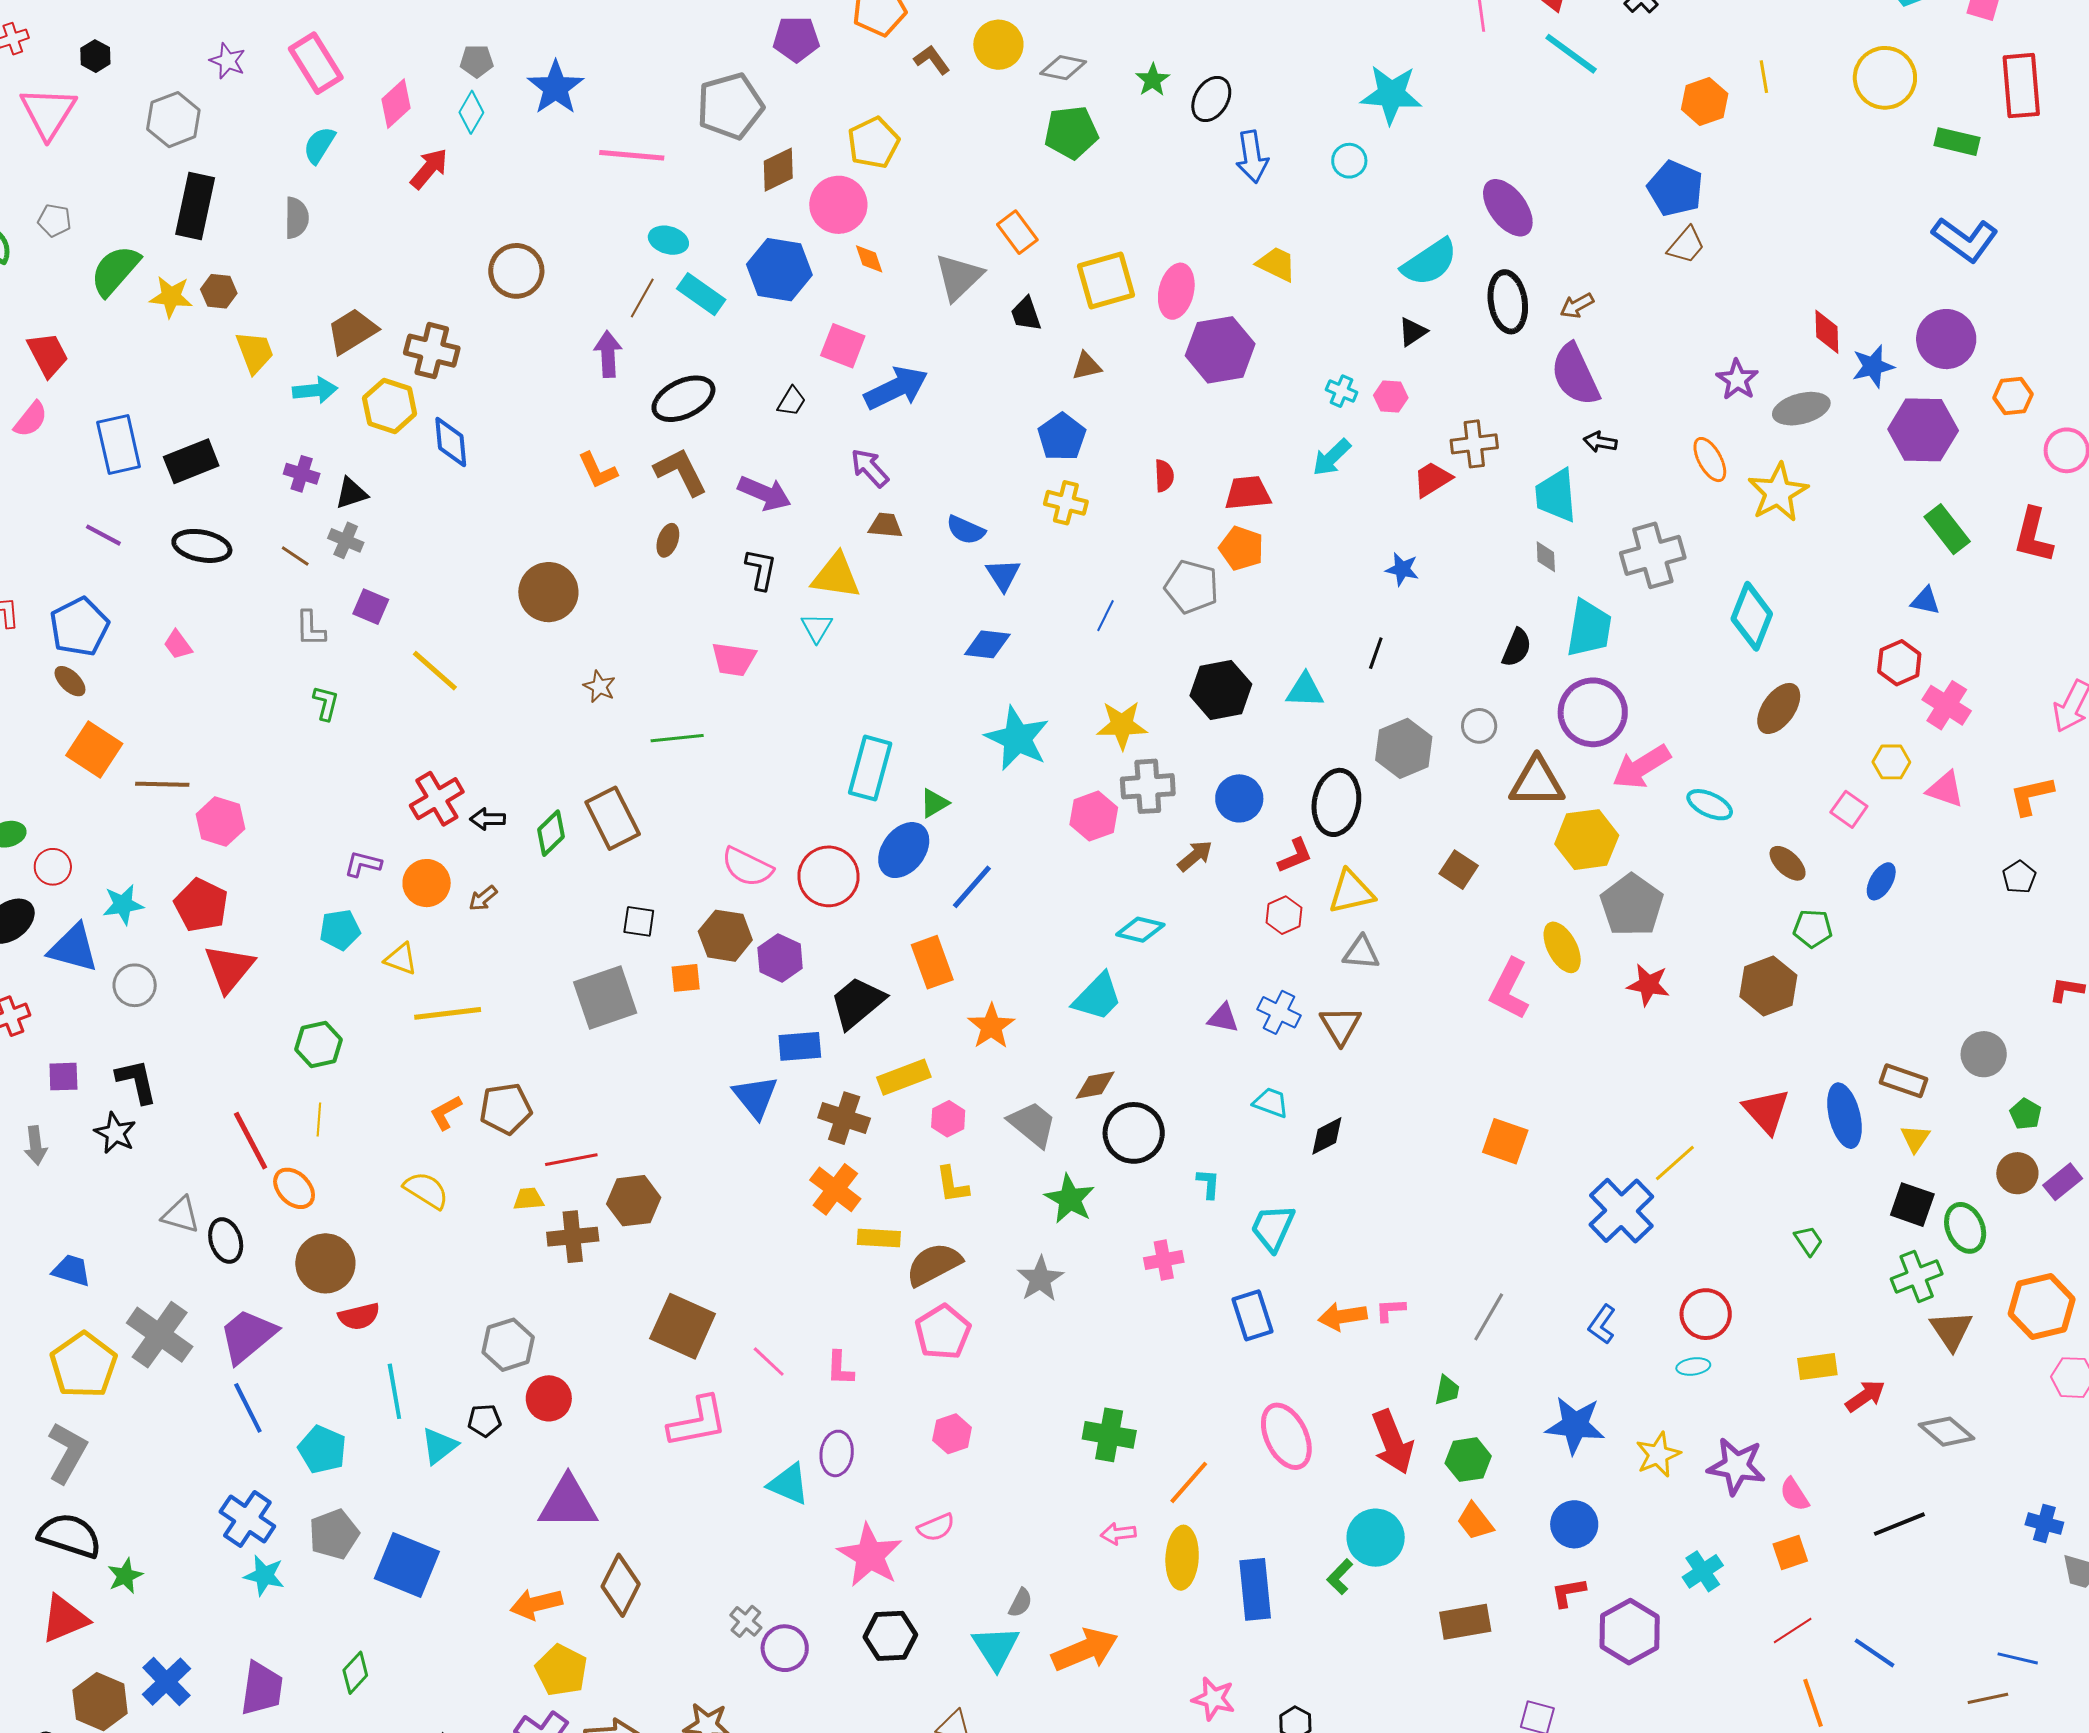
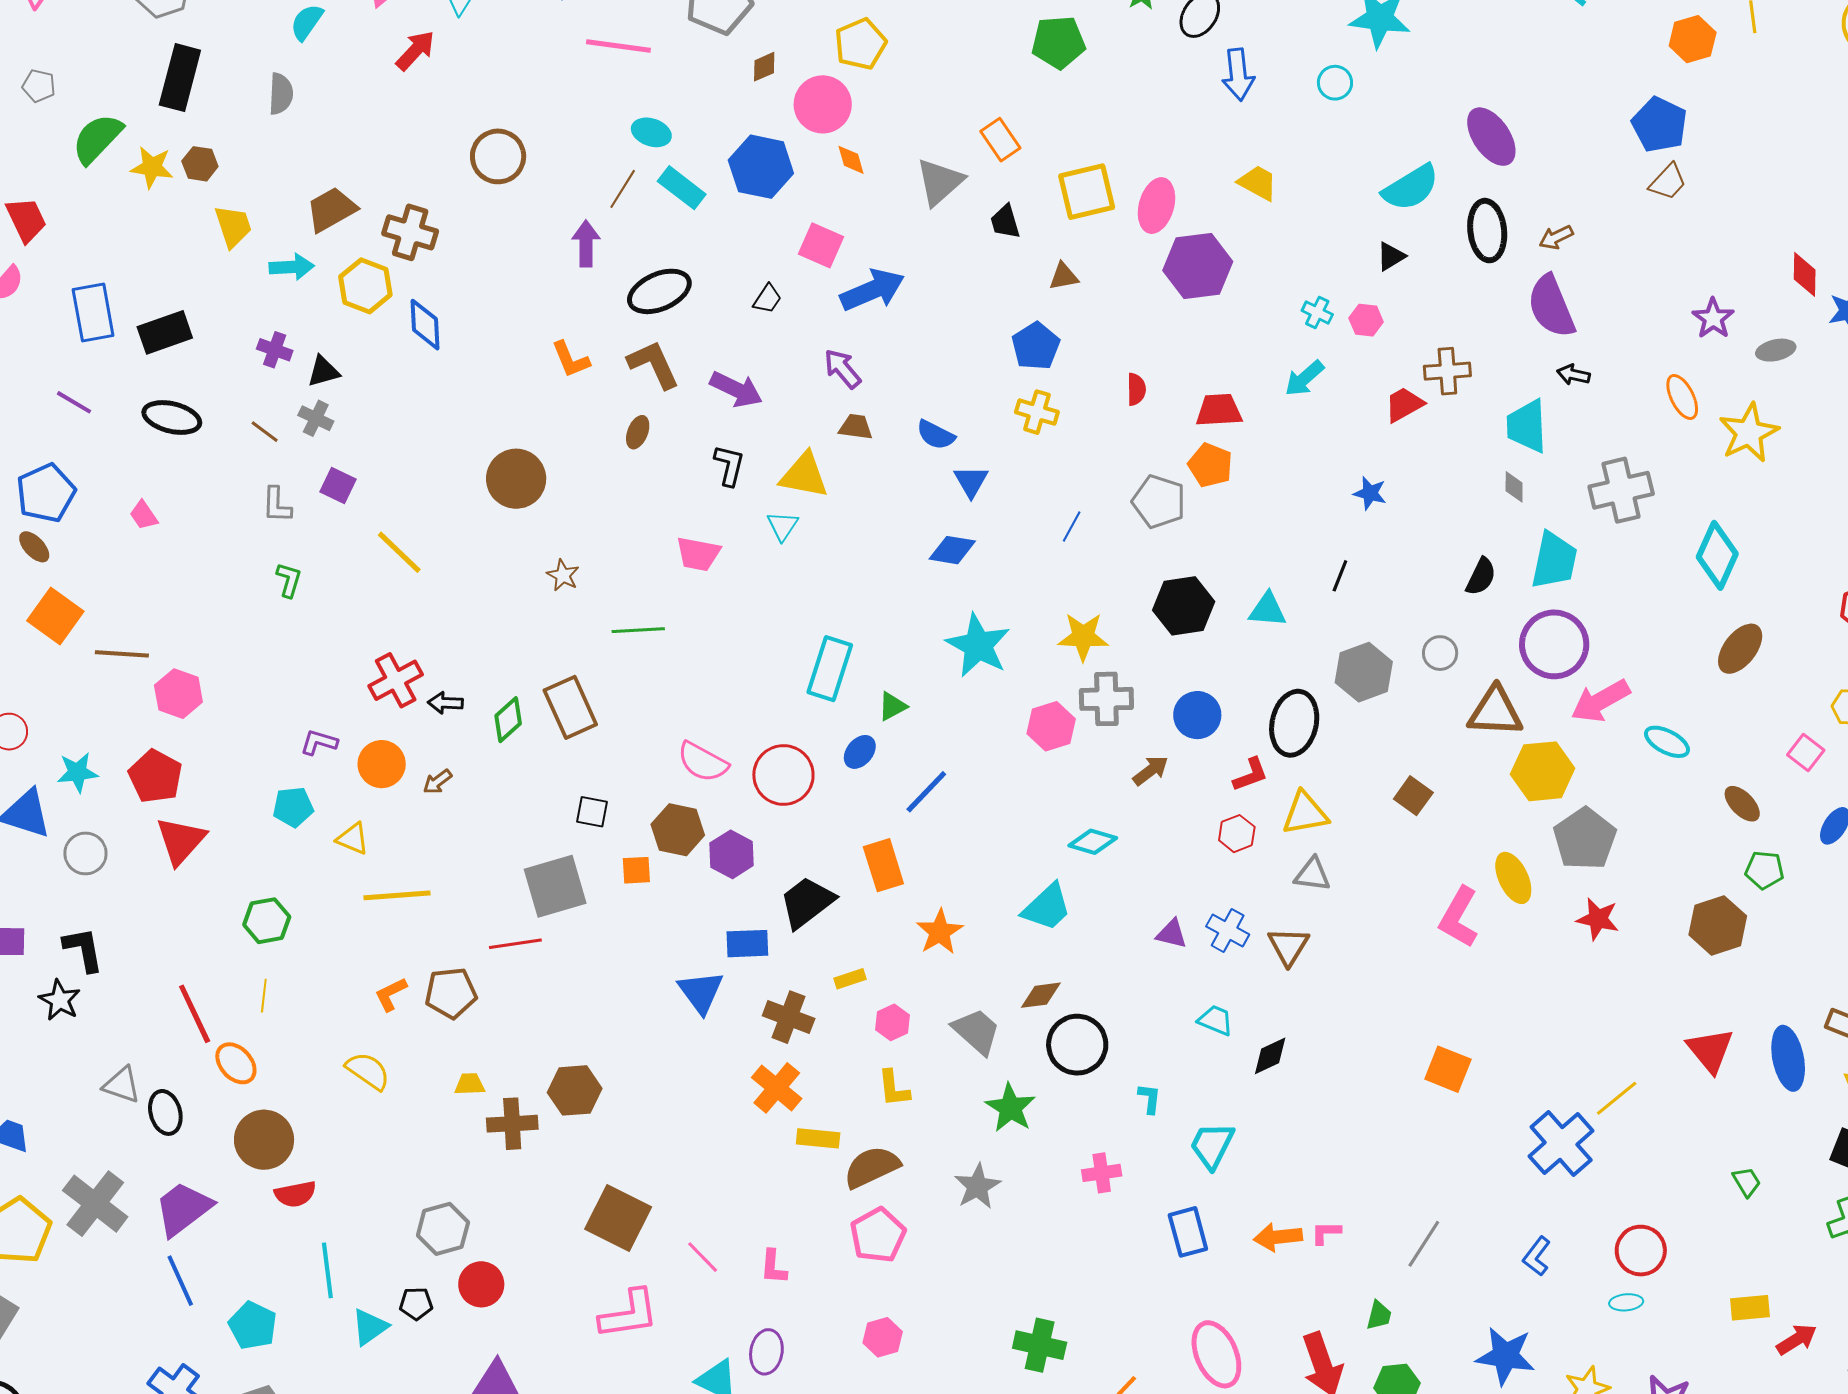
brown diamond: (778, 170) -> (764, 67), size x0.7
gray ellipse: (1801, 409) -> (1776, 350), size x0.7
blue ellipse: (904, 850) -> (860, 752), size x0.6
yellow rectangle: (904, 1077) -> (850, 979), size x0.6
red line: (571, 1160) -> (515, 944), moved

